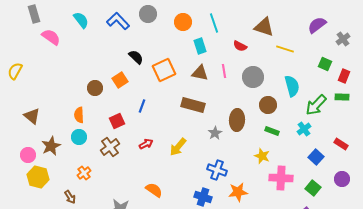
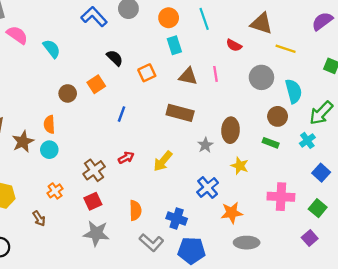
cyan semicircle: (81, 20) -> (52, 49), moved
cyan rectangle: (200, 46) -> (174, 45), moved
orange square: (164, 70) -> (147, 73), size x0.7
gray circle: (253, 77) -> (261, 77), moved
brown circle: (268, 105) -> (278, 116), moved
red square: (117, 121) -> (93, 201), moved
brown star: (51, 146) -> (23, 142), moved
brown cross: (110, 147) -> (94, 170), moved
yellow star: (262, 156) -> (240, 166), moved
blue cross: (217, 170) -> (208, 187), turned 30
orange semicircle: (154, 190) -> (135, 210), turned 54
blue cross: (203, 197) -> (177, 218), moved

